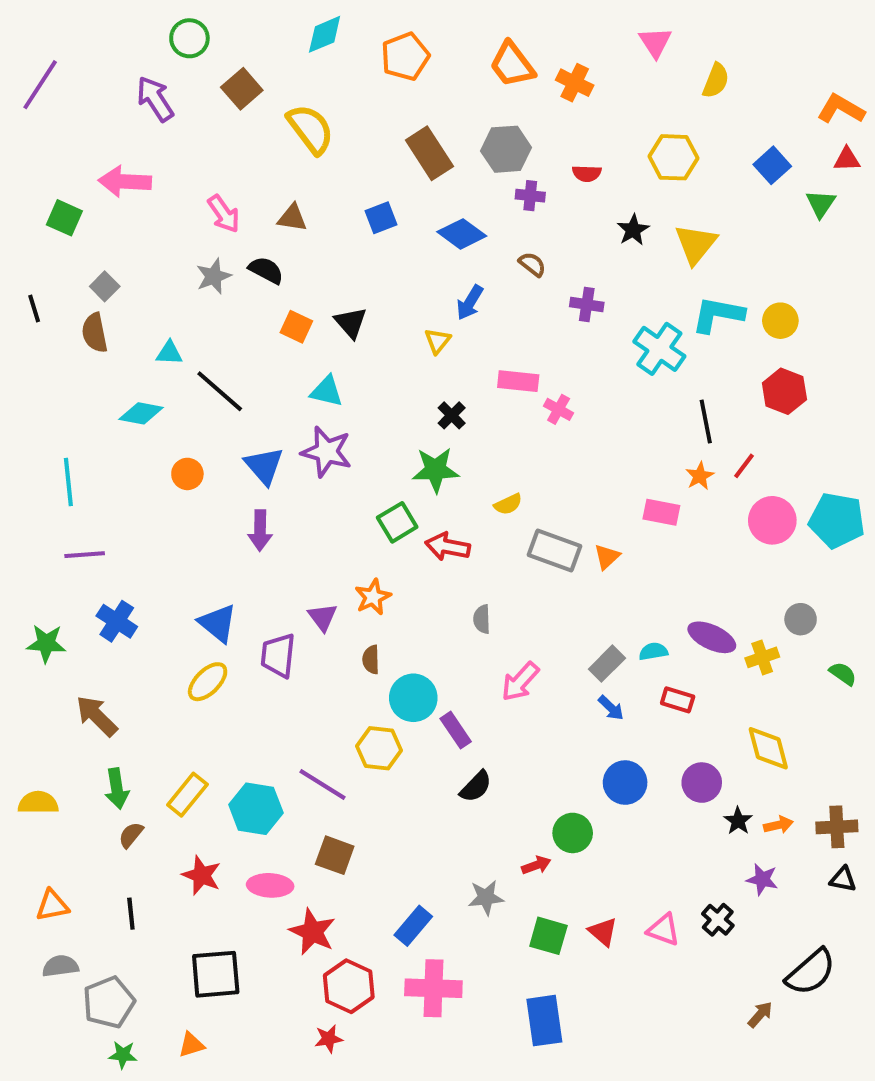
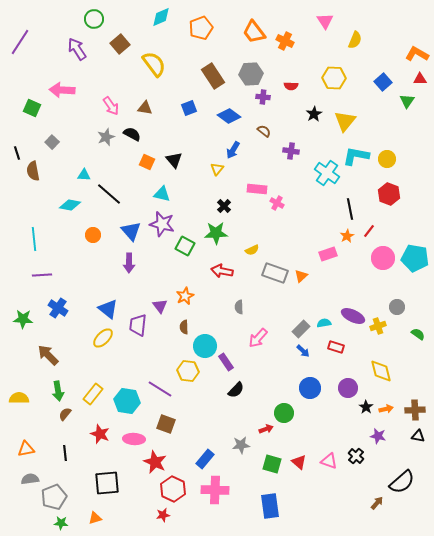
brown semicircle: (95, 333) -> (33, 171), moved
pink rectangle: (661, 512) -> (328, 254), turned -30
green square: (397, 522) -> (185, 246), moved, turned -30

